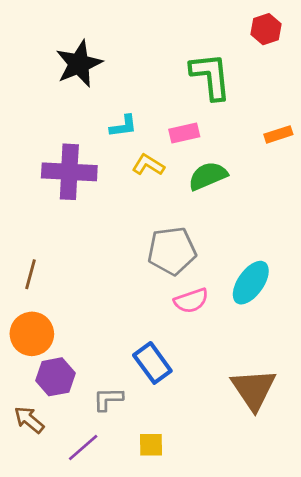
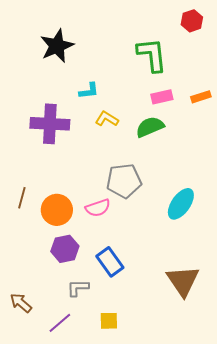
pink rectangle: (184, 133) -> (162, 97), moved
pink semicircle: (191, 301) -> (98, 208), moved
orange circle: (32, 334) -> (57, 210), moved
purple hexagon: (55, 377) -> (65, 249), moved

